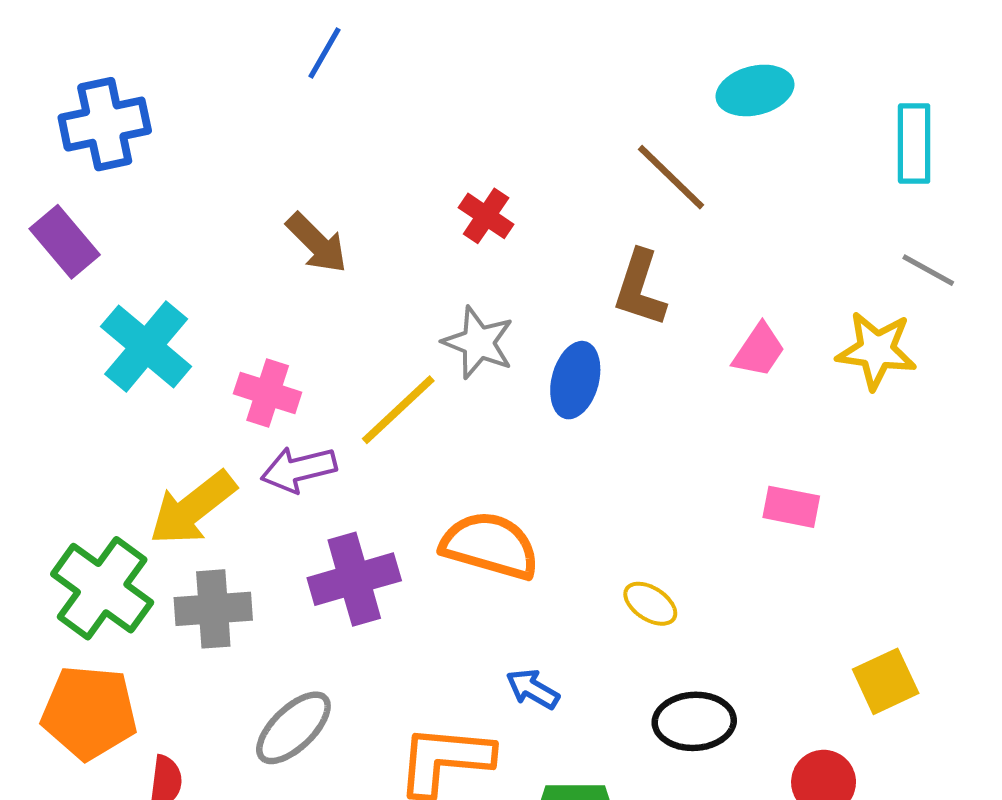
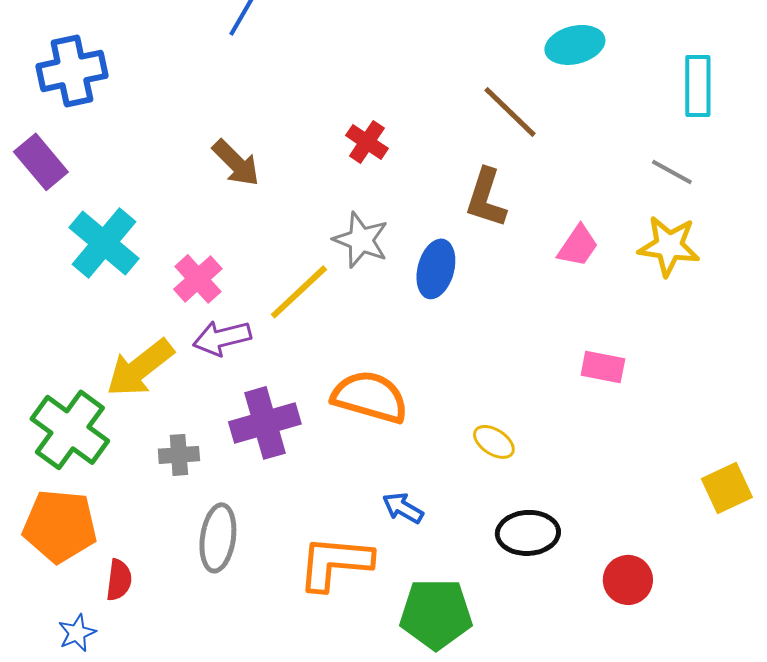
gray line: (928, 270) -> (672, 172), moved
pink cross: (268, 393) -> (198, 279), turned 30
gray cross: (213, 609) -> (179, 455), moved, size x0.7
yellow square: (886, 681) -> (727, 488), moved
gray ellipse: (293, 728) -> (218, 538), turned -38

